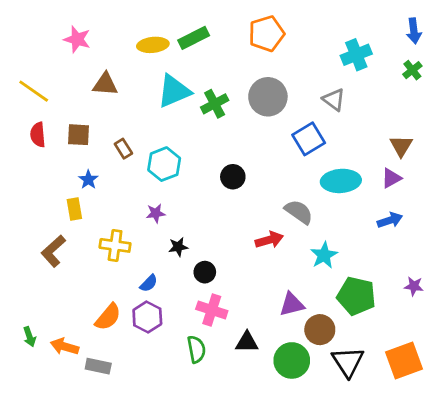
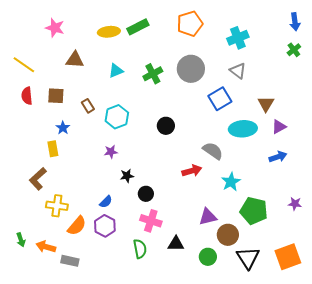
cyan cross: (356, 55) -> (238, 38), moved
cyan triangle: (174, 91) -> (116, 71), moved, size x0.6
brown triangle: (401, 146) -> (266, 104), moved
yellow cross: (115, 245) -> (57, 206), moved
green circle: (292, 360) -> (208, 257), size x0.7

